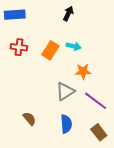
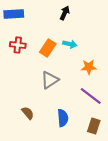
orange star: (83, 71) -> (89, 67), moved
gray triangle: (65, 91) -> (50, 80), moved
brown rectangle: (99, 132) -> (94, 126), turned 56

